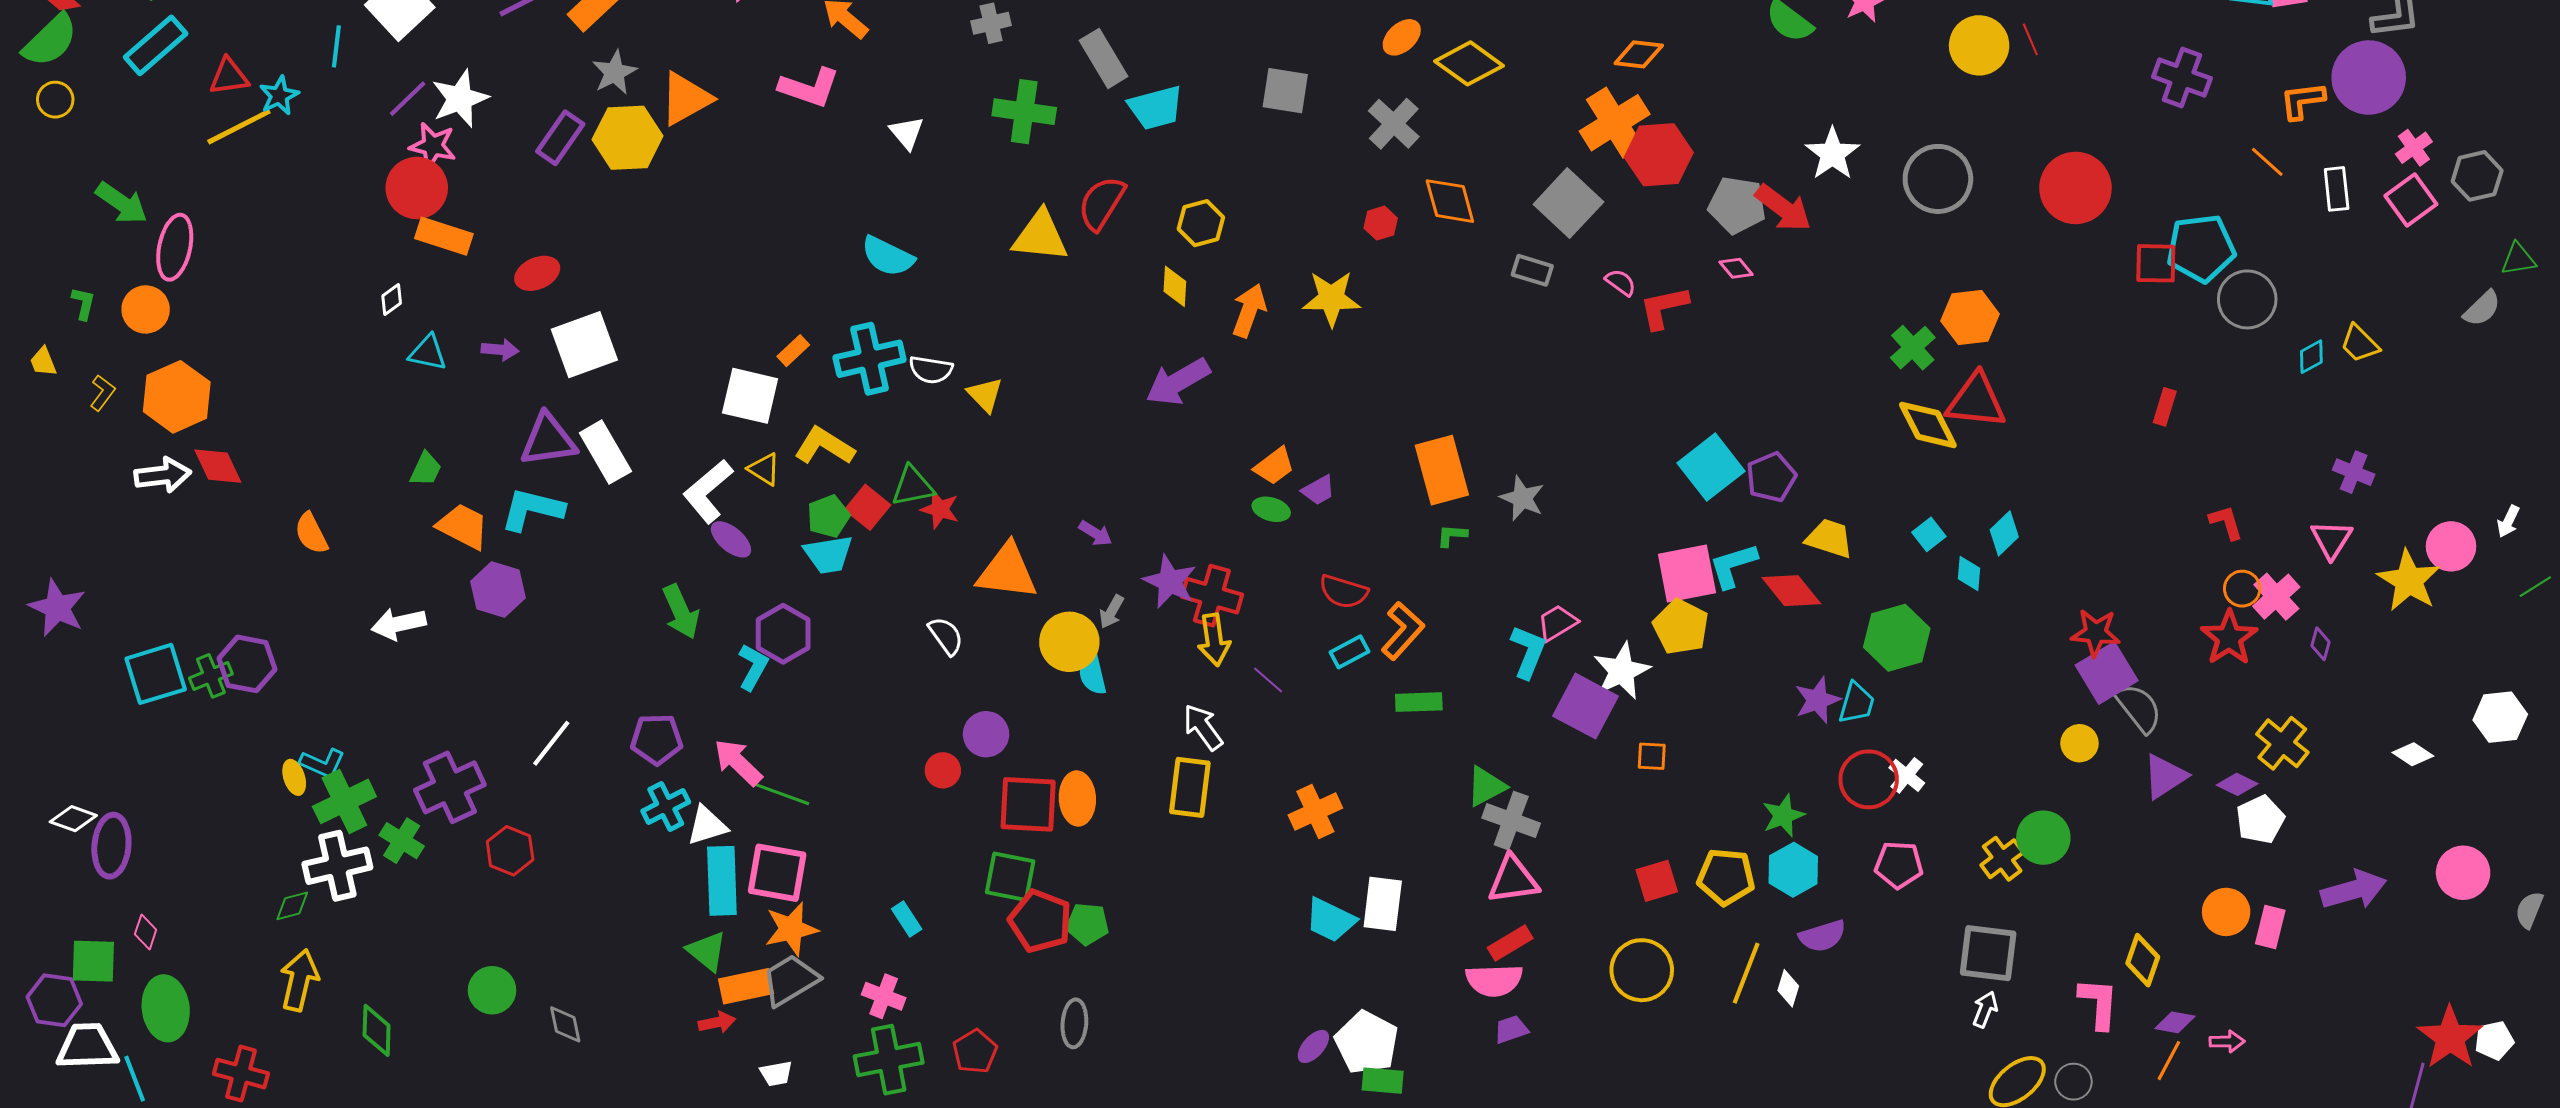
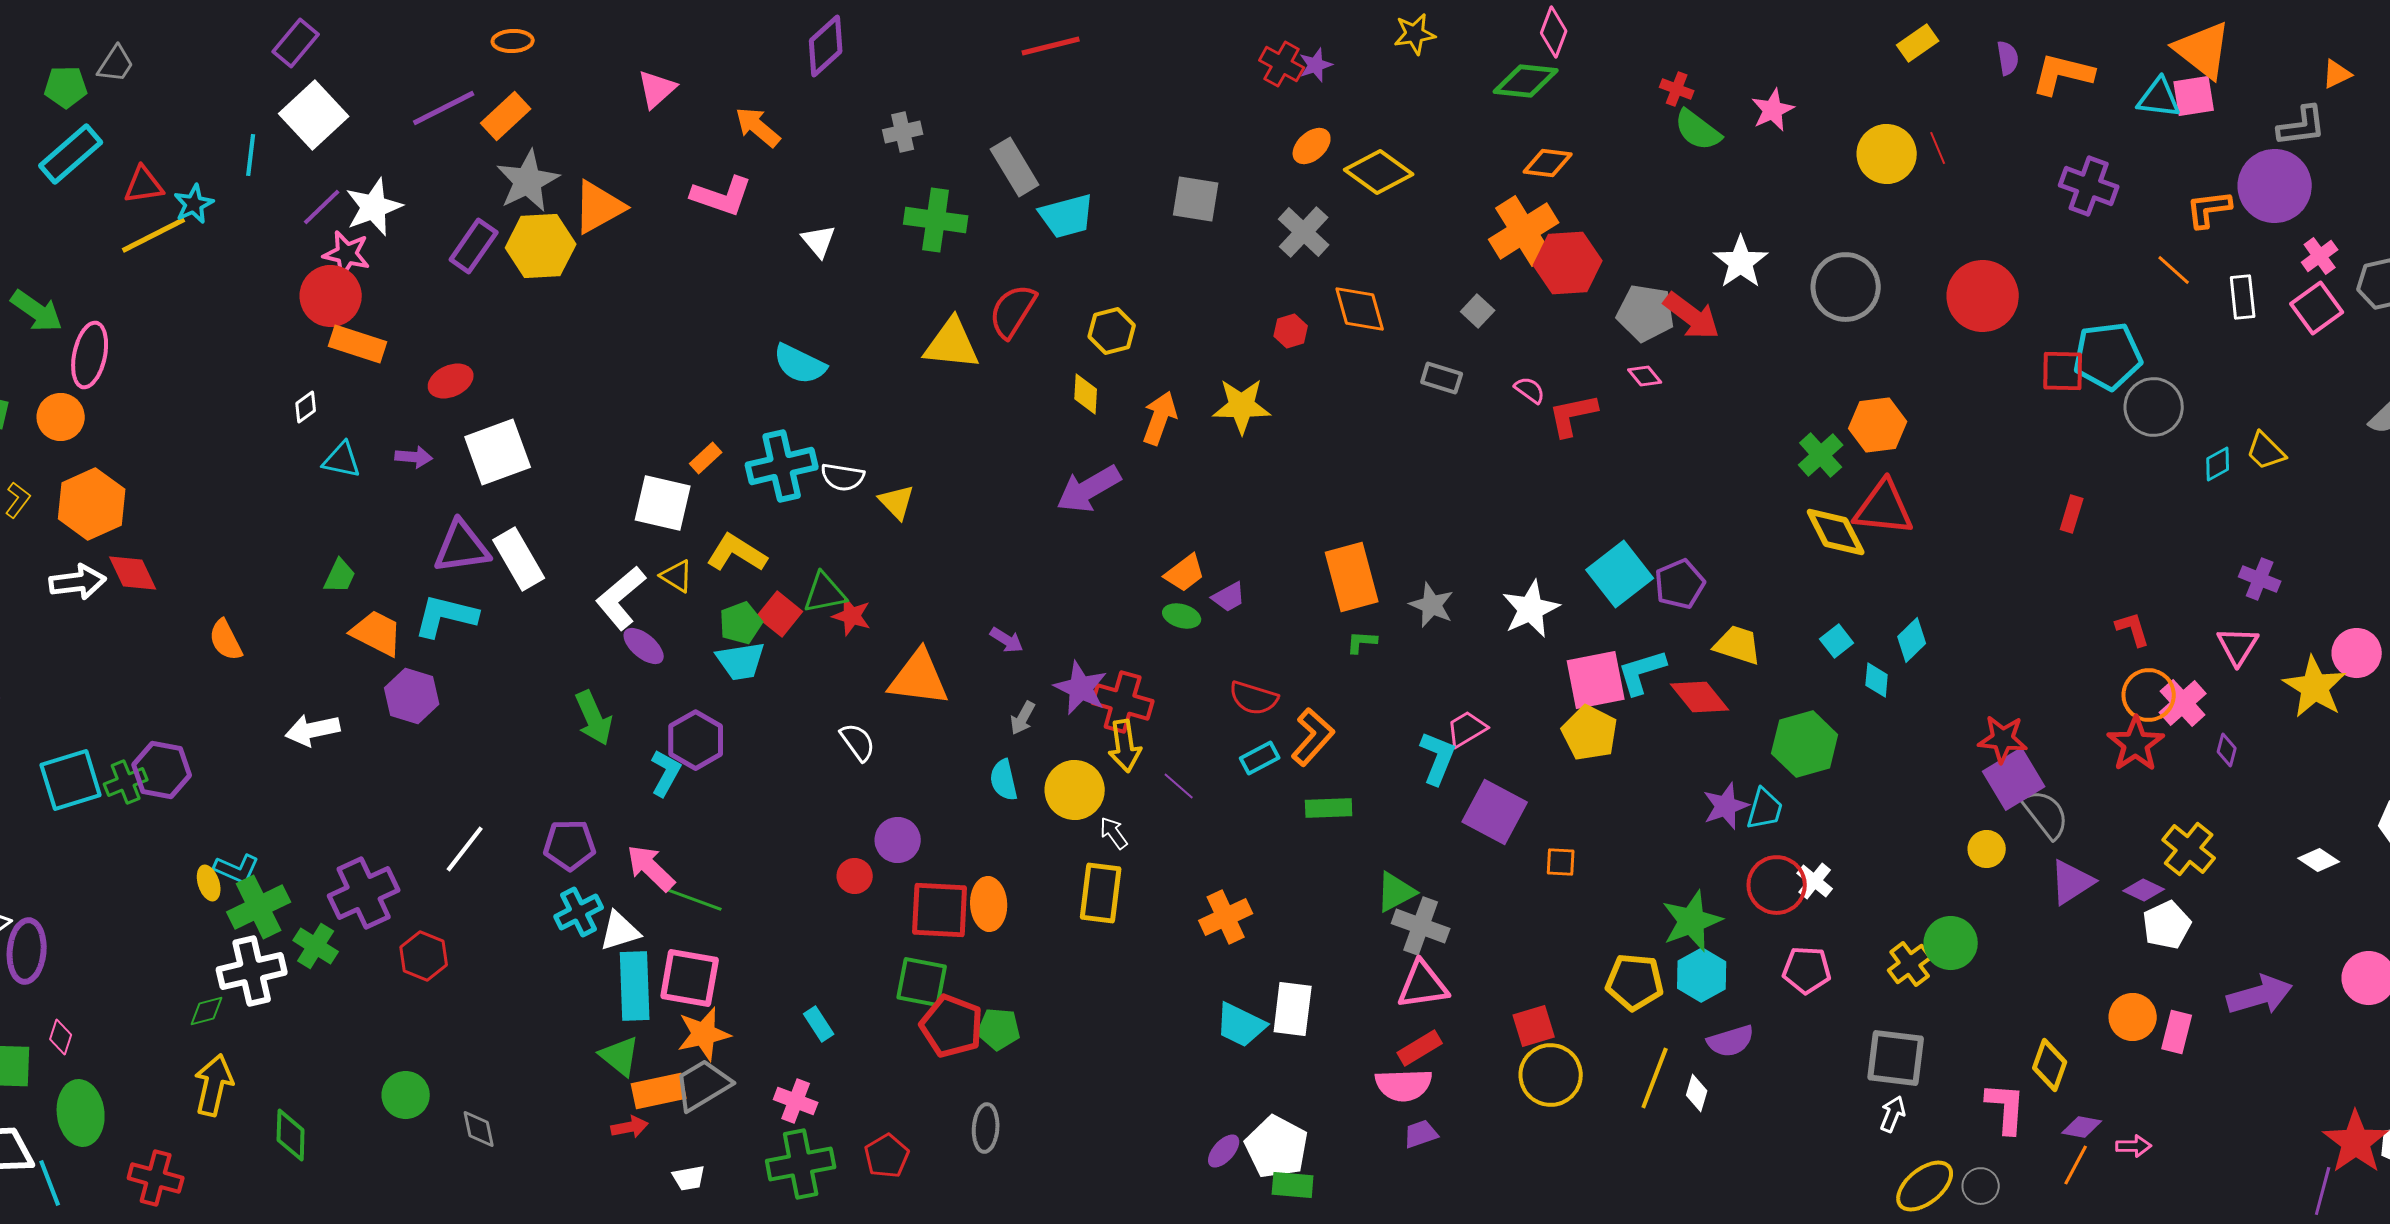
gray star: (615, 72) -> (528, 181), size x1.4
gray square: (1568, 203) -> (1478, 311), size x0.5
orange circle: (2242, 589) -> (2149, 695), size x1.4
yellow circle: (1069, 642) -> (1075, 790), moved
white star: (1622, 671) -> (1531, 609), moved
white arrow: (1203, 727) -> (1114, 833), size x0.7
green star: (1783, 816) -> (1692, 921), size x1.4
red square: (1657, 881) -> (1534, 1026), moved

